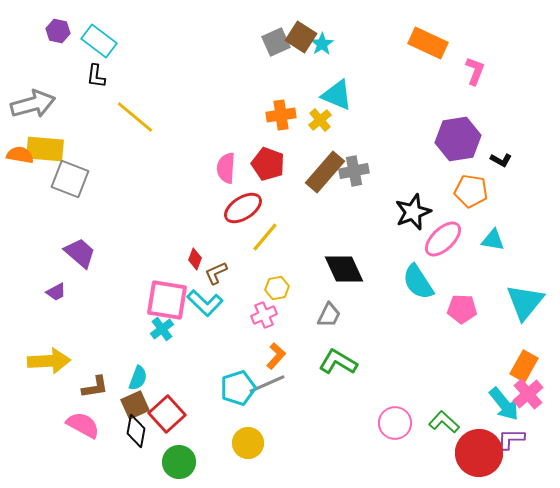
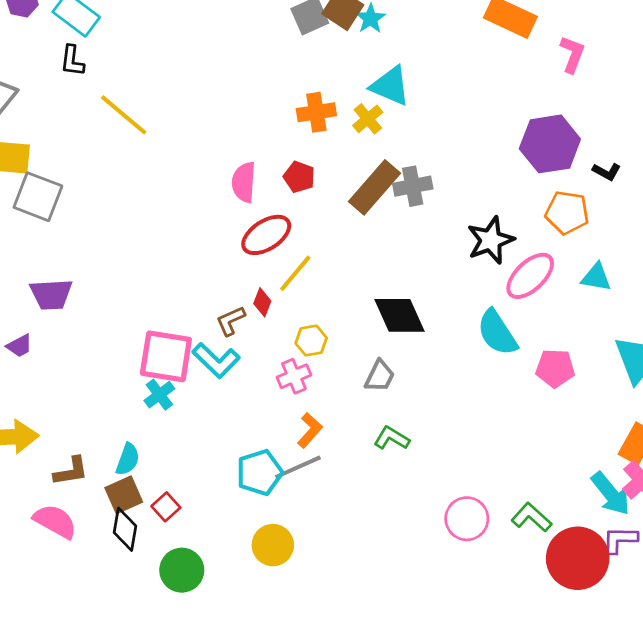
red pentagon: (268, 164) -> (299, 177), size x0.7
purple trapezoid: (80, 253) -> (51, 294), turned 136
red diamond: (195, 259) -> (262, 302), moved
green L-shape: (338, 362) -> (392, 438), size x0.7
red square: (167, 414) -> (166, 507), size x0.6

